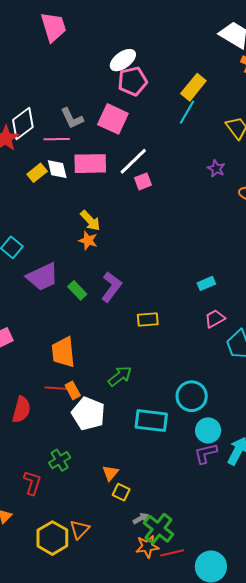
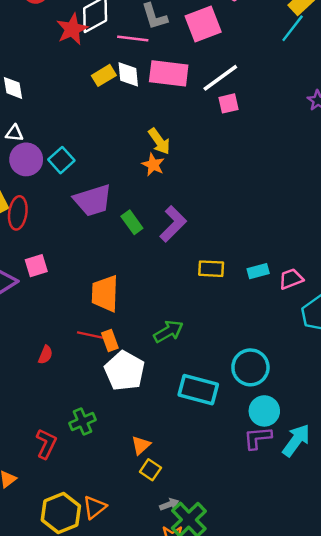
pink square: (113, 119) -> (203, 24), turned 36
cyan rectangle: (206, 283) -> (258, 271), moved
red semicircle: (21, 410) -> (45, 355), size x0.6

